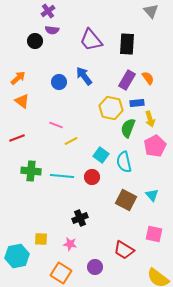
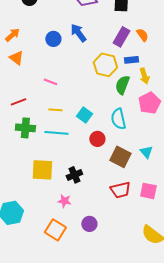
red line: (17, 138) -> (18, 102), moved
yellow line: (71, 141) -> (55, 110), moved, turned 32
cyan square: (101, 155) -> (84, 115), moved
red circle: (92, 177) -> (97, 139), moved
yellow square: (41, 239) -> (42, 170), moved, size x1.6
red trapezoid: (124, 250) -> (120, 190), moved, turned -45

